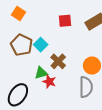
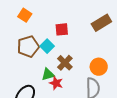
red square: (65, 21) -> (62, 29), moved
brown pentagon: (22, 45) -> (28, 47), turned 30

